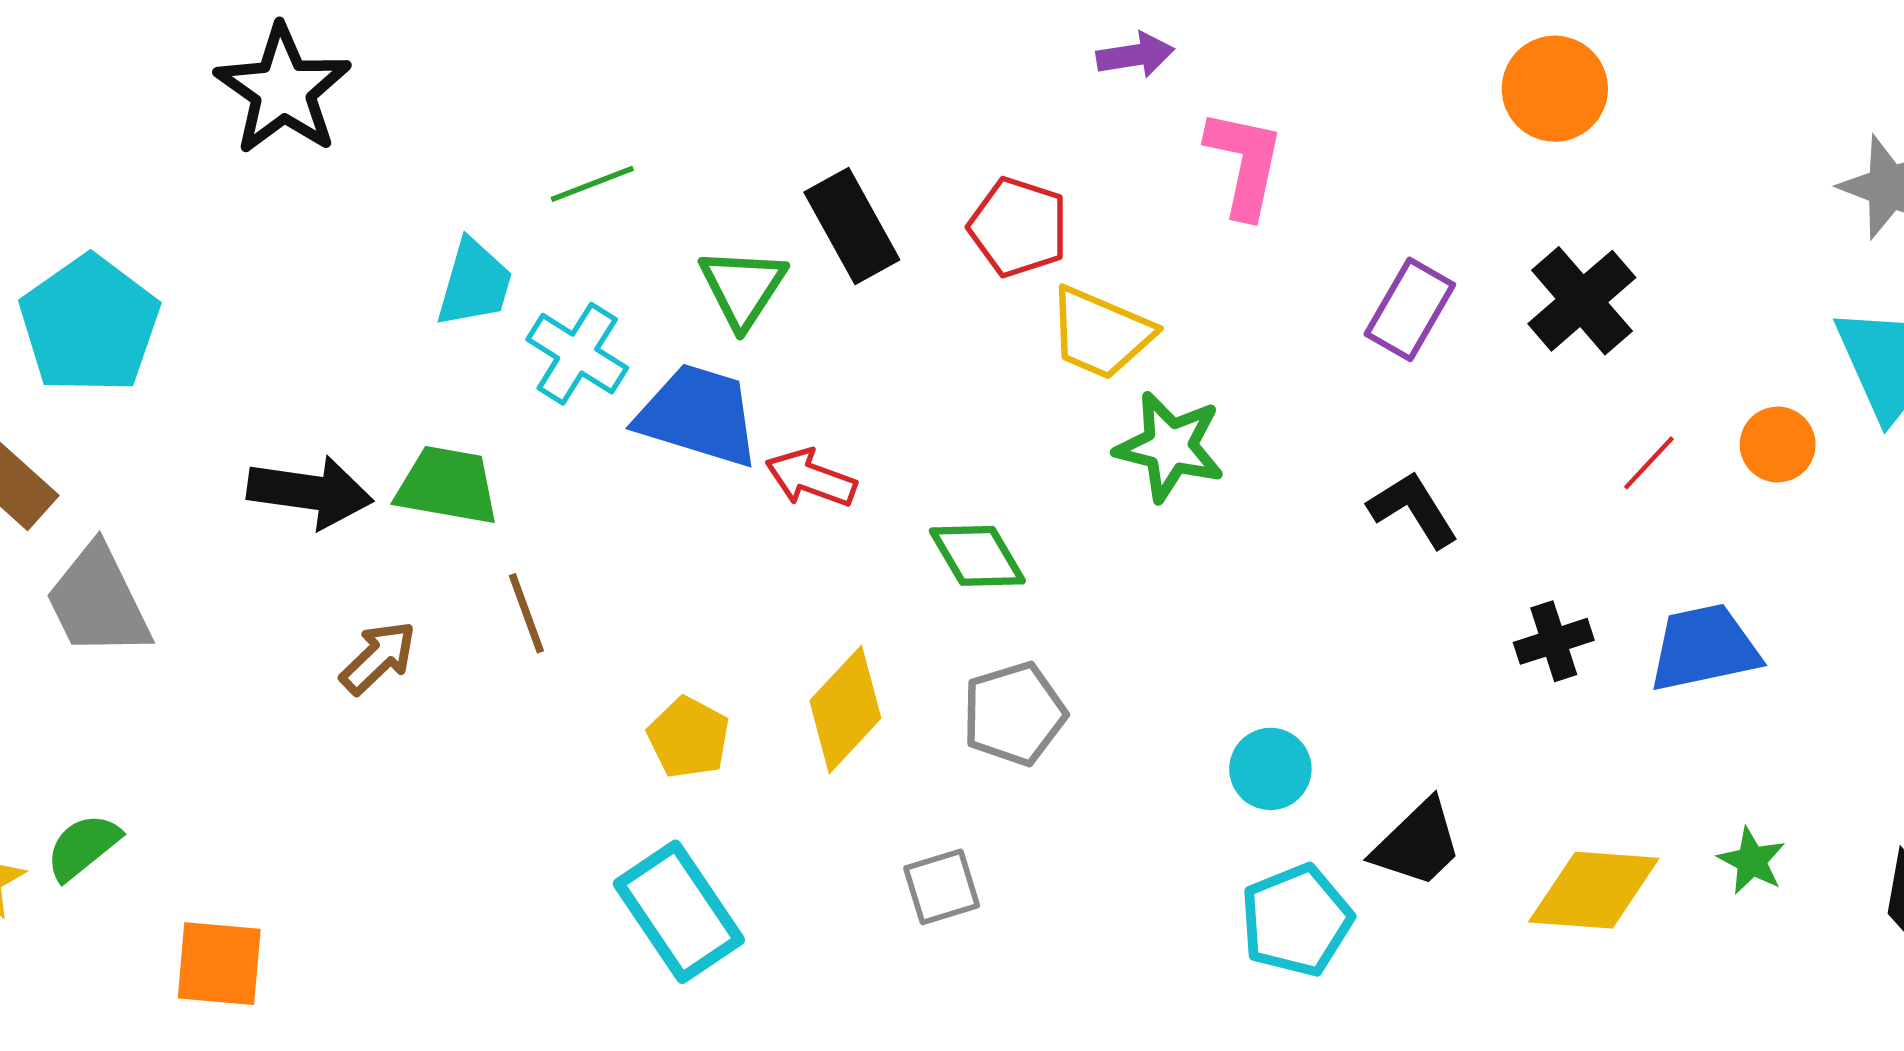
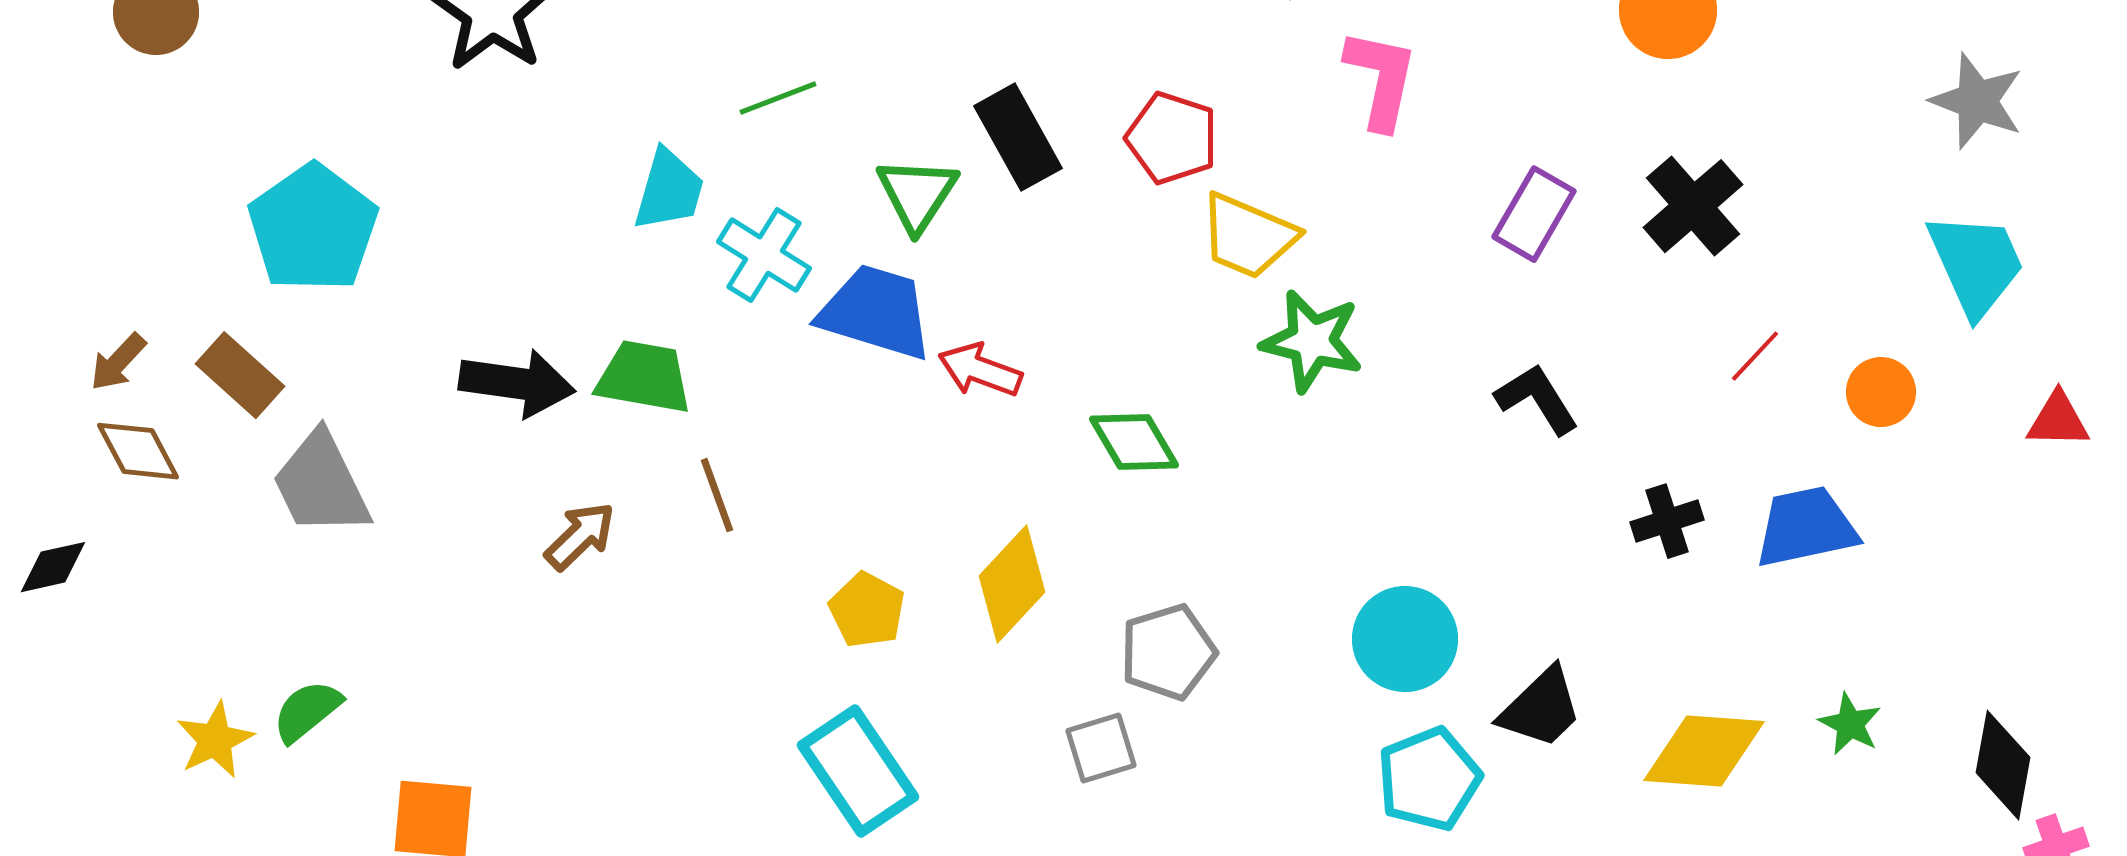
orange circle: (1778, 444) -> (1881, 392), moved
gray pentagon: (1014, 714) -> (1168, 652), moved
cyan circle: (1270, 769) -> (1405, 639), size x1.4

